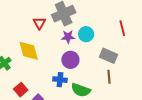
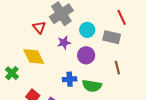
purple star: (68, 37) -> (64, 43), moved
gray rectangle: (109, 56) -> (112, 37), moved
purple circle: (70, 60) -> (86, 55), moved

